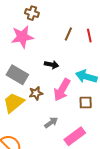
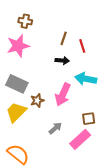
red line: (89, 36) -> (82, 46), moved
black arrow: (52, 65) -> (62, 60), moved
brown square: (86, 102) -> (89, 119), moved

